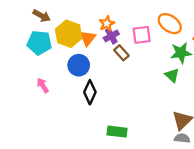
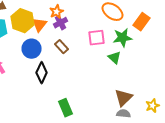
pink square: (142, 35) -> (96, 38), moved
brown rectangle: (121, 53) -> (62, 47), moved
green rectangle: (117, 132) -> (66, 108), turned 60

